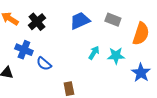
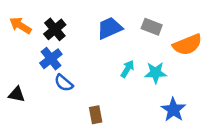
orange semicircle: (141, 34) -> (187, 45), turned 50
blue cross: (24, 50) -> (51, 59), moved, turned 30
blue star: (141, 73) -> (173, 110), moved

